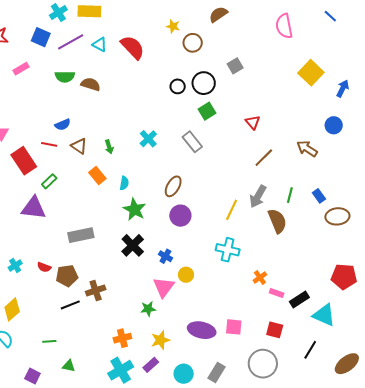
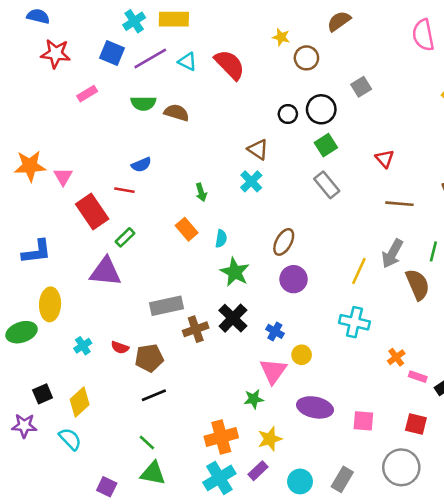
gray rectangle: (192, 142) -> (327, 185), moved
brown triangle: (79, 146) -> (258, 149), moved
brown line: (264, 158) -> (399, 204), turned 50
brown cross: (96, 291) -> (196, 329), moved
purple ellipse: (202, 330) -> (315, 407), moved
orange cross: (122, 338) -> (221, 437), size x1.4
green line: (49, 341) -> (147, 442), moved, turned 48
green triangle: (69, 366) -> (153, 473), size x1.5

